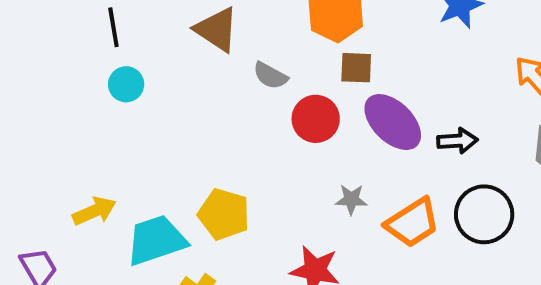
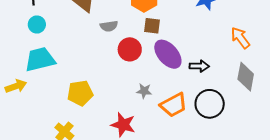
gray semicircle: (270, 76) -> (109, 26), turned -42
yellow pentagon: (224, 214) -> (80, 93), turned -30
cyan trapezoid: (156, 240) -> (40, 59), moved

